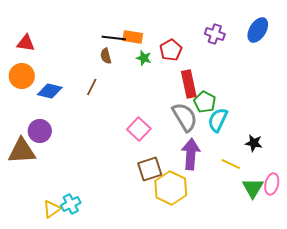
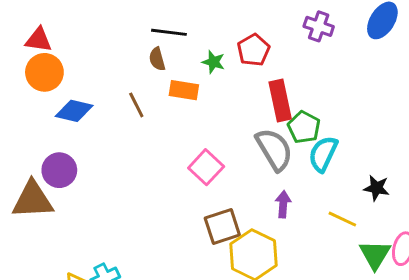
orange rectangle: (133, 37) -> (184, 90), moved
orange circle: (22, 76) -> (44, 72), moved
brown line: (92, 87) -> (136, 105), turned -54
purple arrow: (191, 154) -> (283, 204), size x0.6

